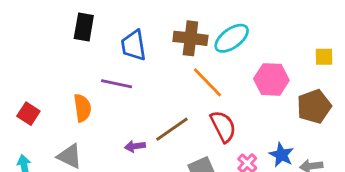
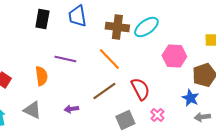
blue trapezoid: (134, 45) -> (77, 16), moved
orange line: (207, 82) -> (109, 59), moved
purple arrow: (135, 146) -> (71, 109), moved
blue star: (281, 155) -> (190, 98), moved

